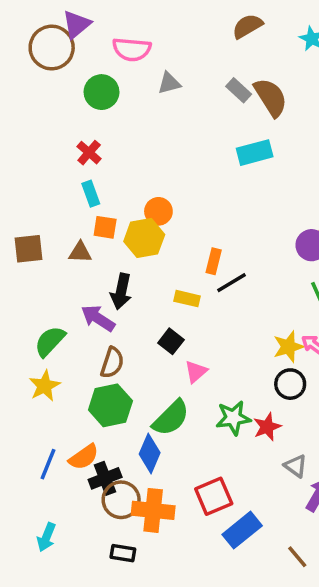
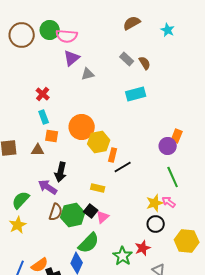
purple triangle: (77, 24) -> (72, 58), moved
gray triangle: (169, 83) -> (88, 74), moved
green circle: (101, 92) -> (50, 30), moved
brown semicircle: (271, 97) -> (145, 63), size x0.6
orange circle: (158, 211) -> (82, 127), size x1.6
yellow hexagon: (144, 238) -> (99, 142), moved
yellow rectangle: (187, 299) -> (98, 188), moved
black square: (171, 341) -> (91, 211), moved
green hexagon: (110, 405) -> (73, 215), moved
green star: (233, 418) -> (123, 256), moved, turned -30

